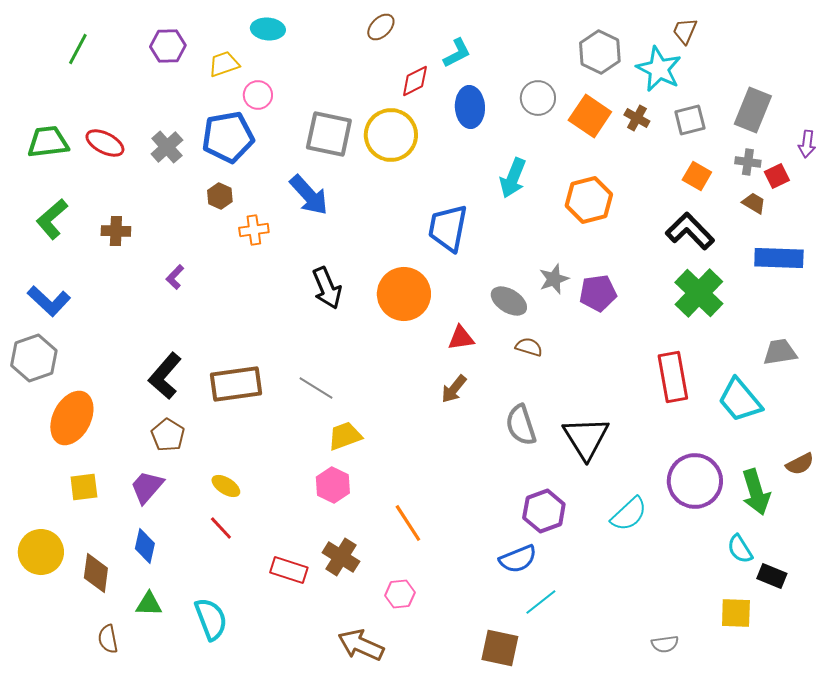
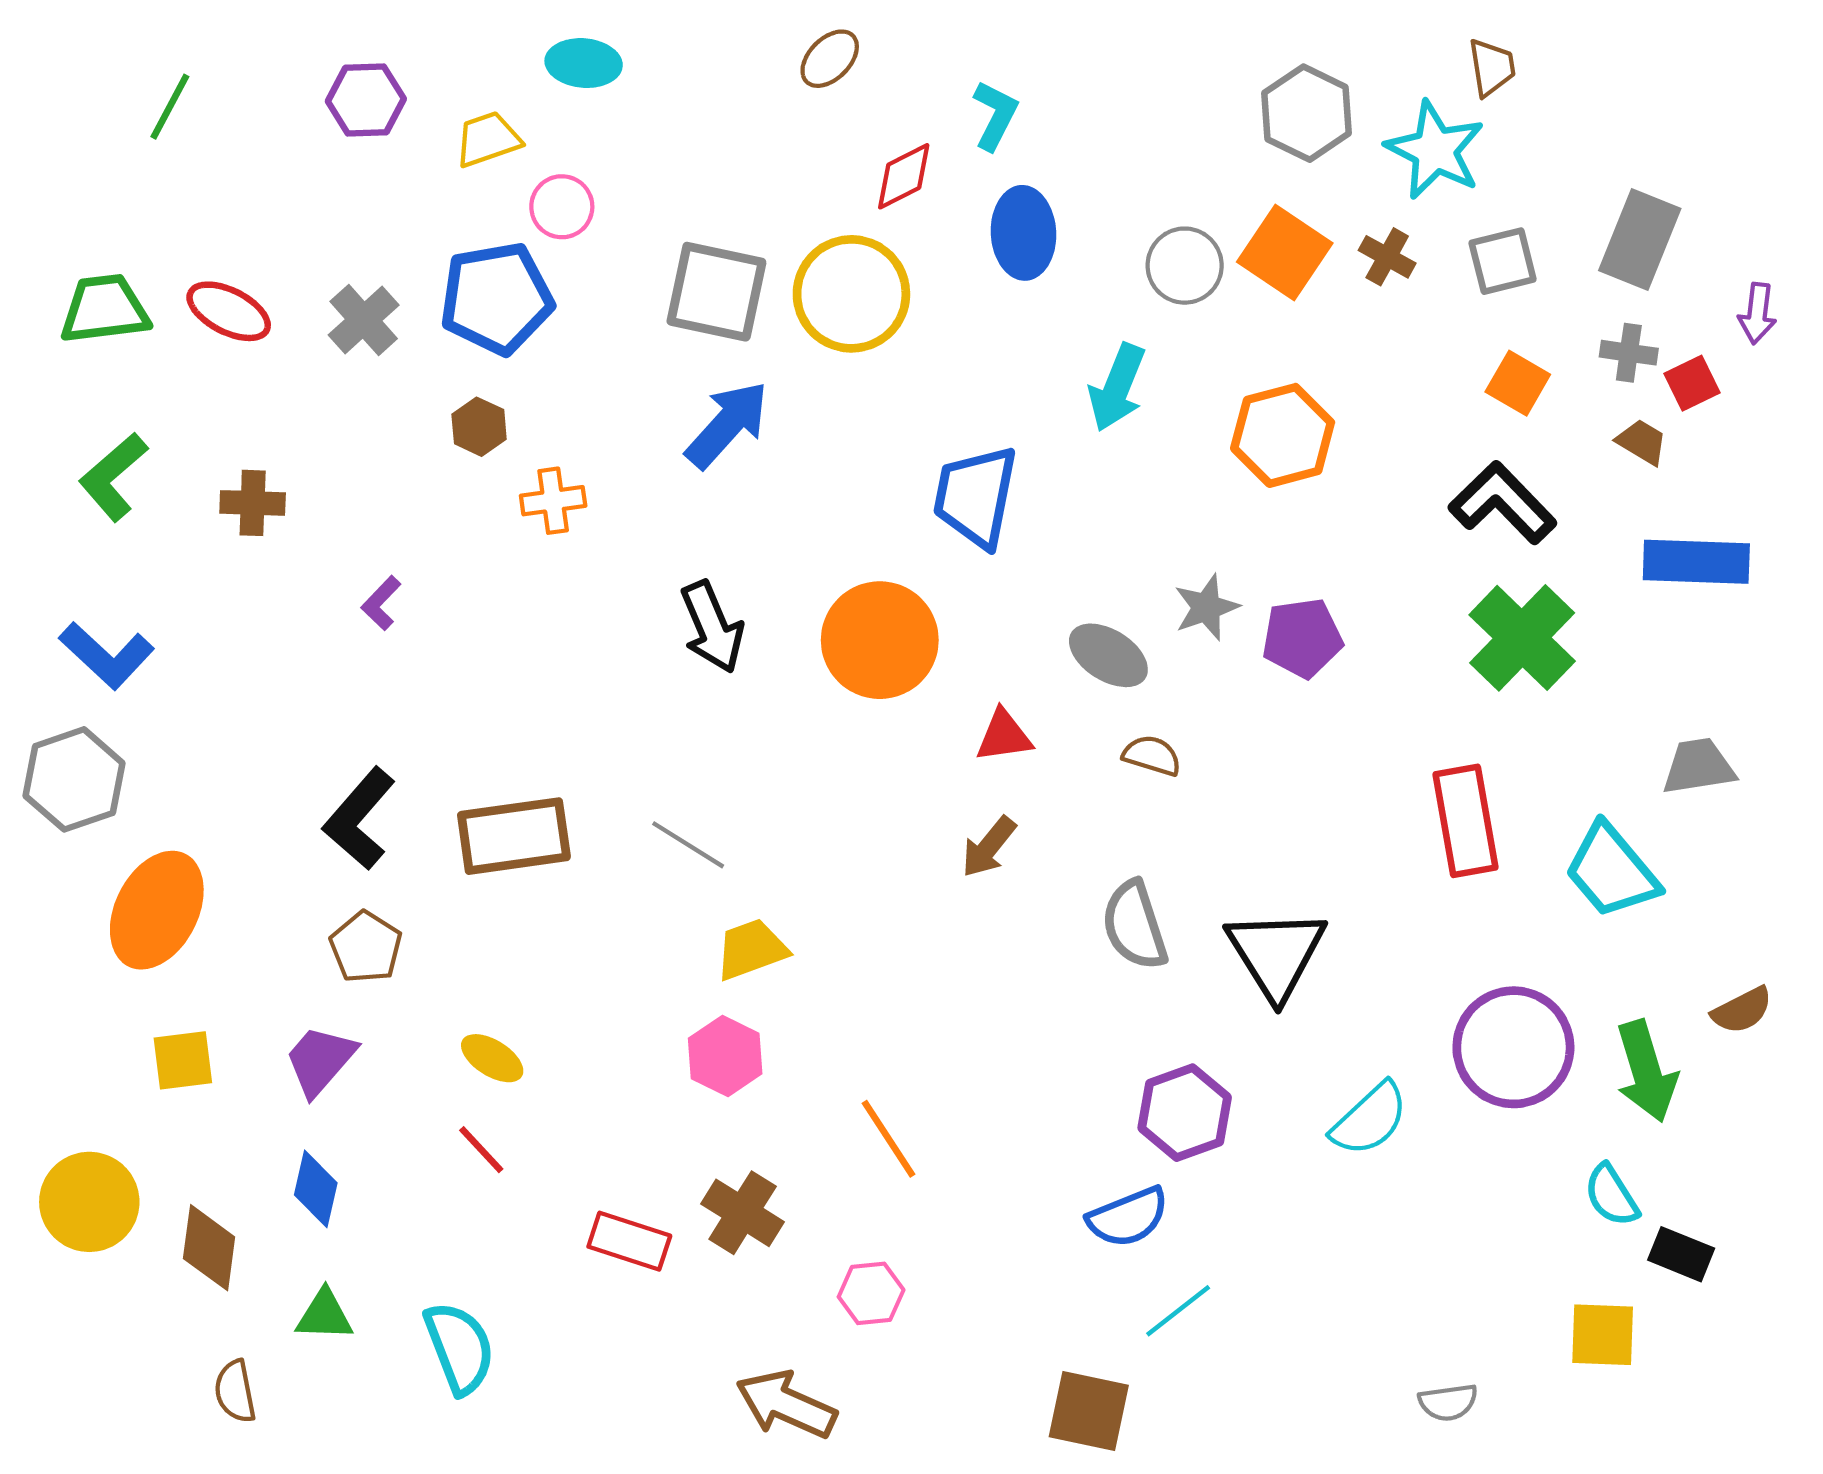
brown trapezoid: (685, 31) -> (1492, 67), turned 148
cyan L-shape: (457, 53) -> (995, 115), turned -36
gray circle: (538, 98) -> (1185, 266), moved
blue arrow: (309, 195) -> (727, 425), moved, turned -96

